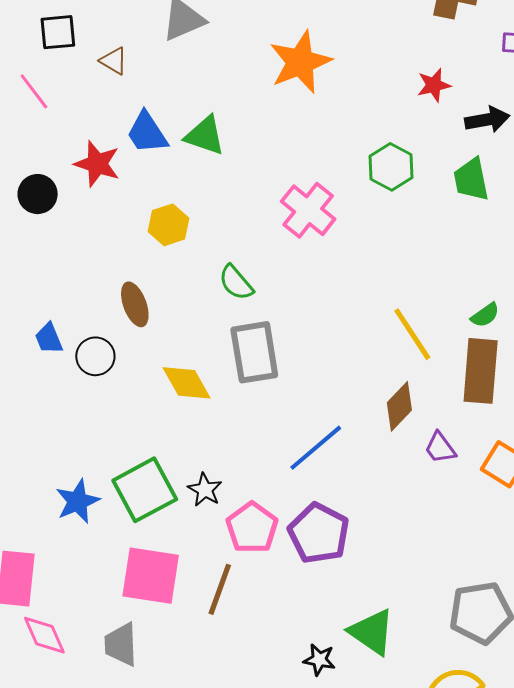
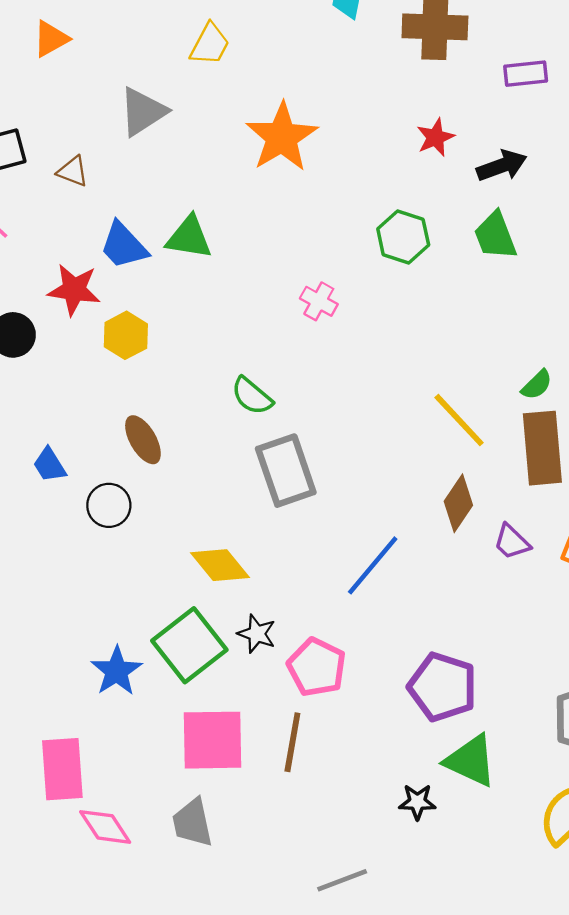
pink cross: (308, 210) -> (319, 301), size x0.6
yellow hexagon: (168, 225) -> (126, 335), moved
blue trapezoid: (49, 338) -> (49, 465), moved
yellow diamond: (187, 383) -> (220, 565), moved
purple pentagon: (319, 533) -> (443, 687), moved

